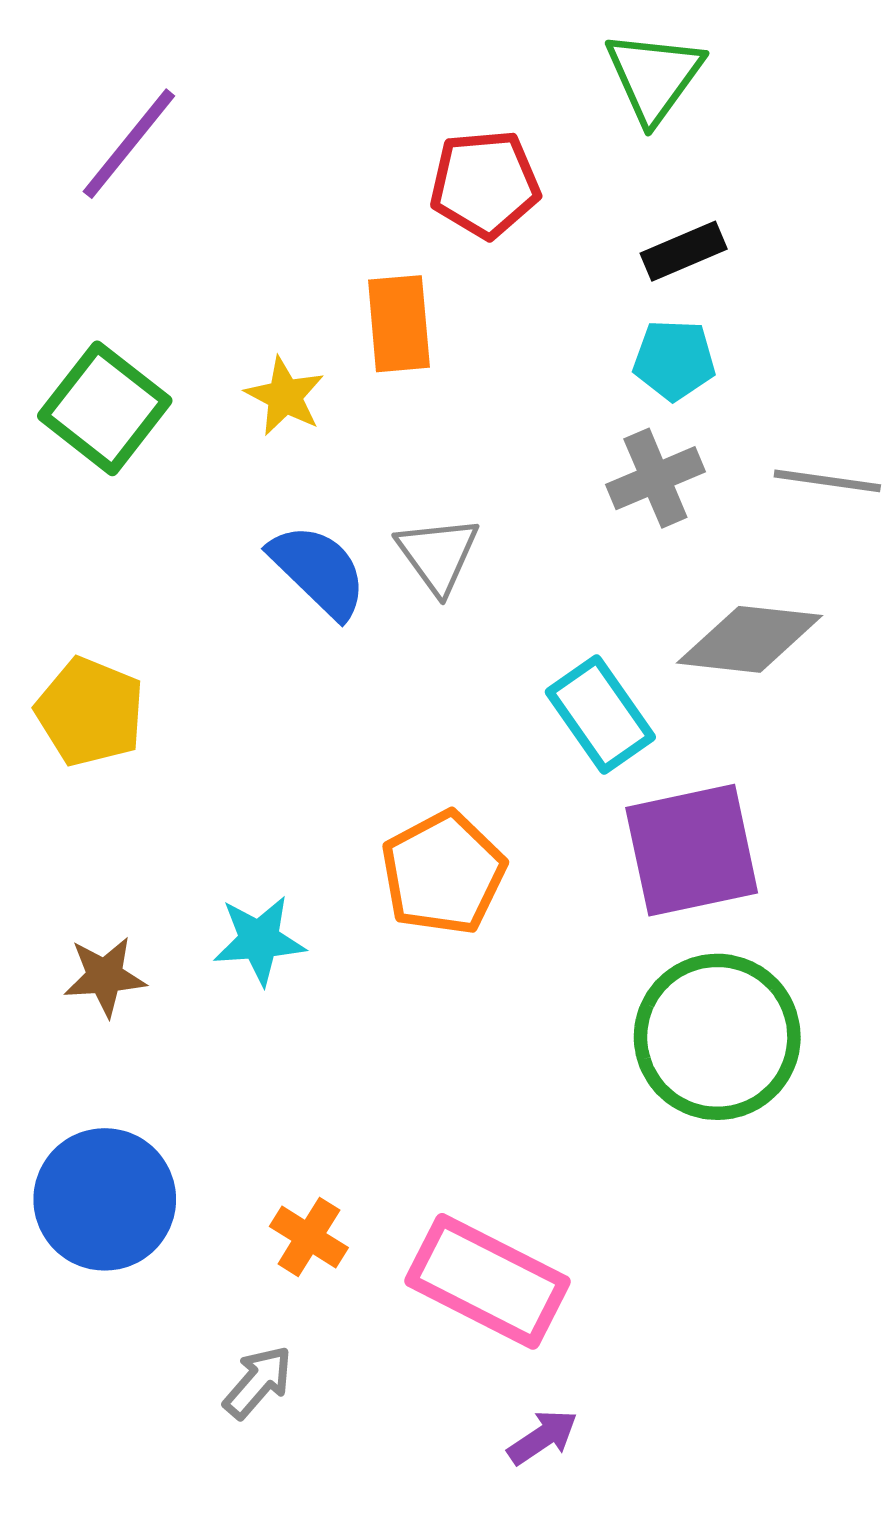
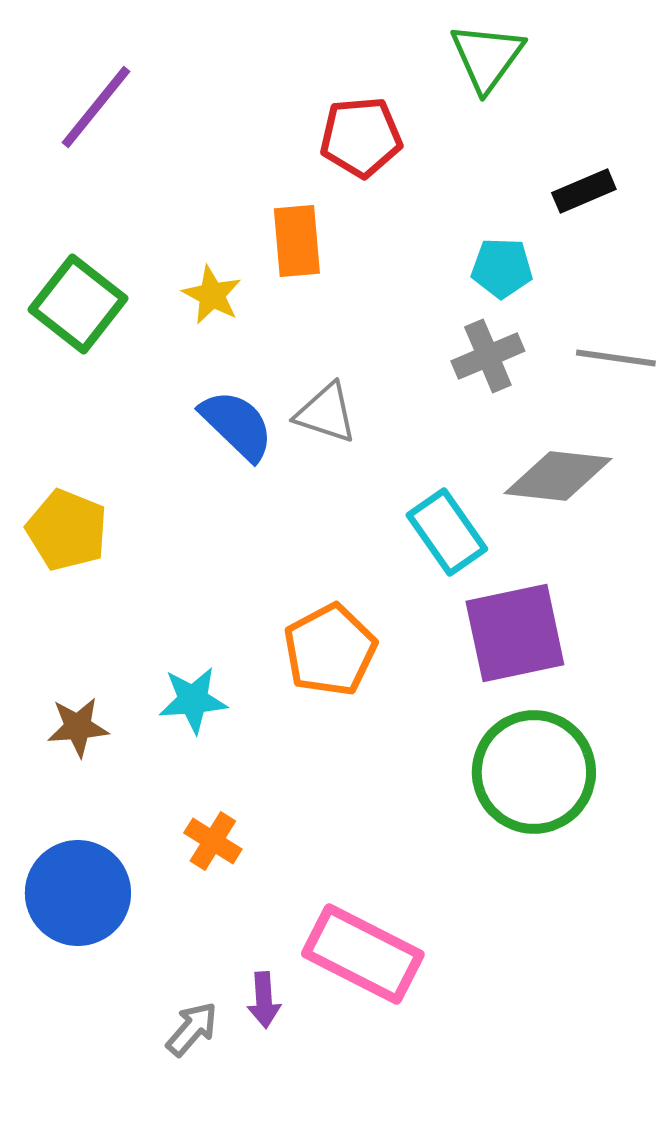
black rectangle: (684, 251) -> (584, 191), moved
gray triangle: (438, 555) -> (326, 413), turned -36
orange cross: (309, 1237) -> (213, 841), moved
purple arrow: (543, 1437) -> (264, 1000), moved, turned 120

